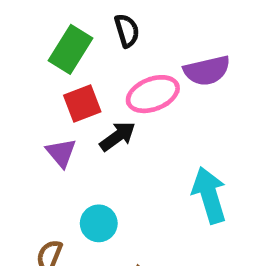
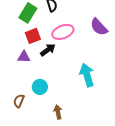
purple semicircle: (207, 71) -> (99, 27), moved, turned 60
purple triangle: (61, 153) -> (24, 57), turned -48

